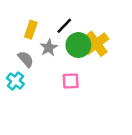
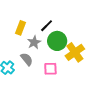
yellow cross: (96, 44) -> (75, 52), moved
gray semicircle: (26, 59) -> (27, 59), moved

